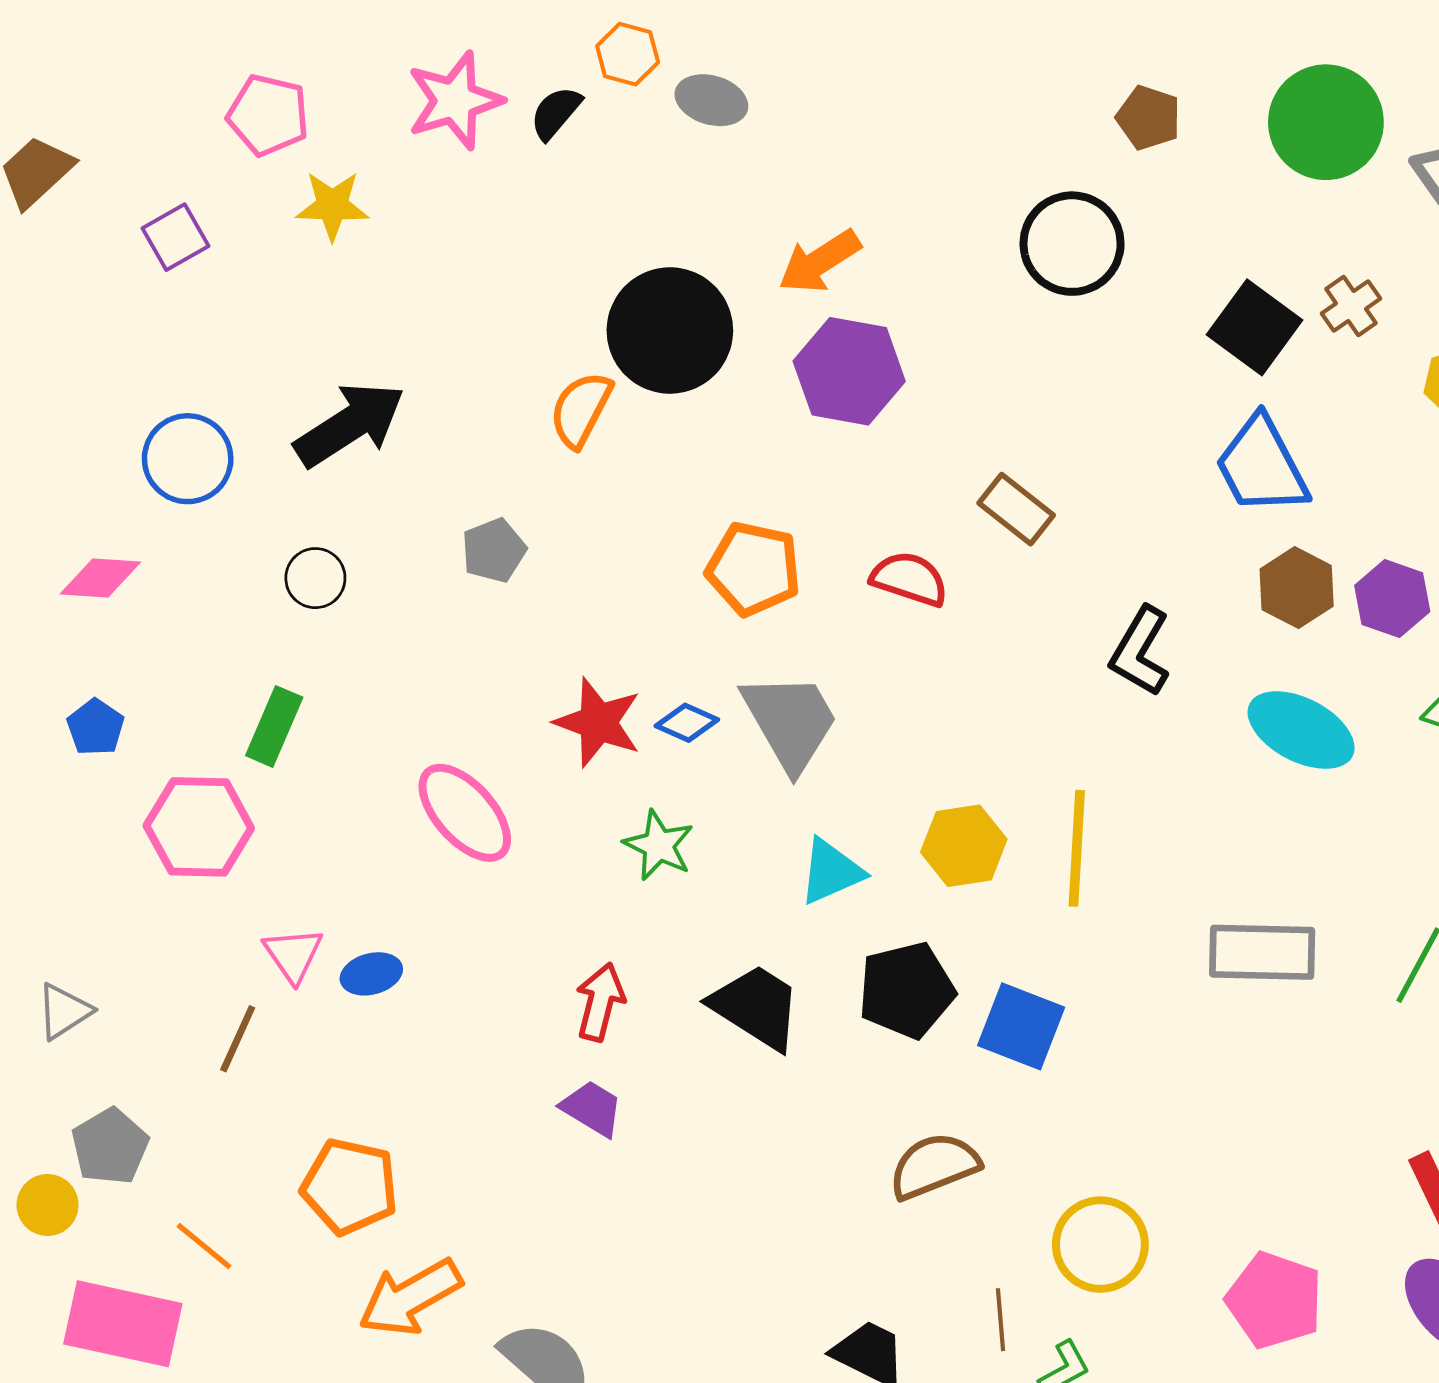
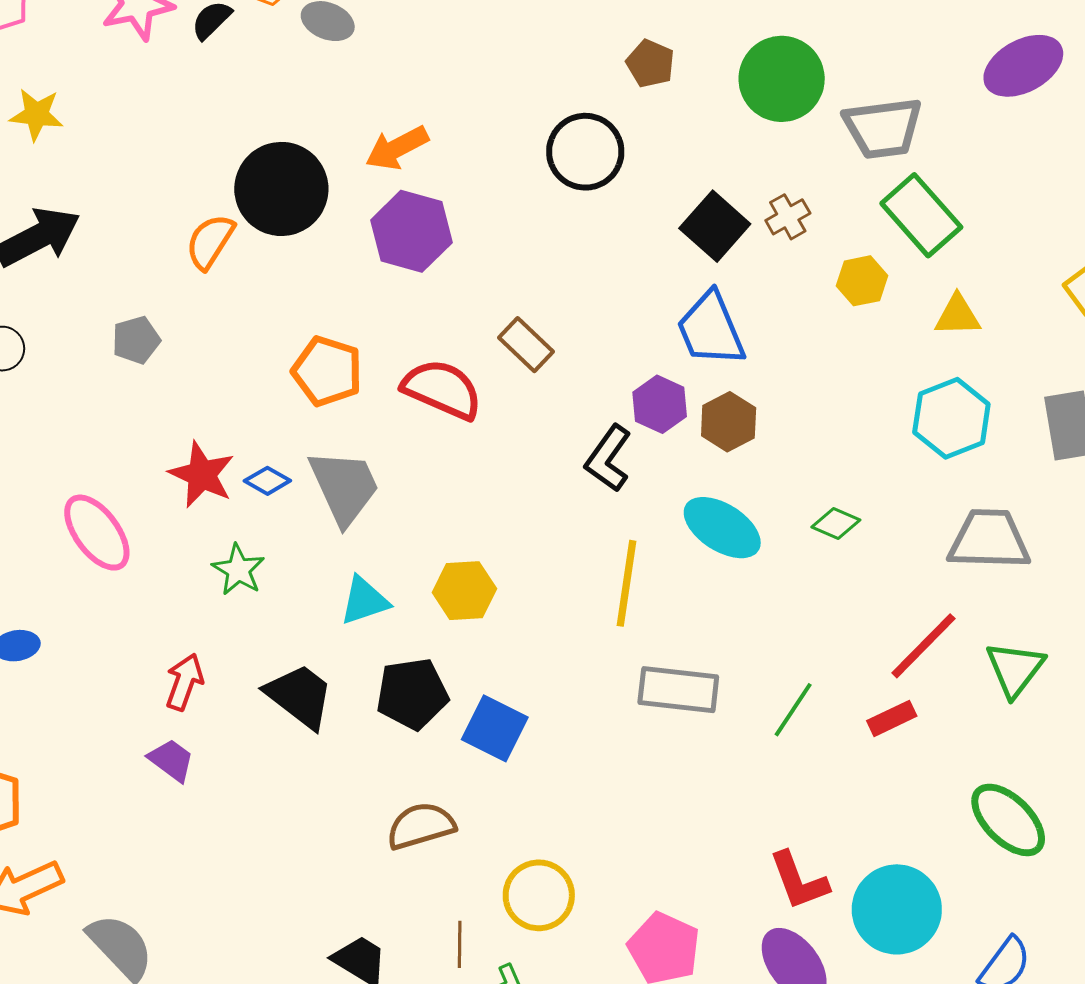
yellow star: (332, 206) -> (36, 115), moved
red semicircle: (909, 579) -> (442, 389), size x1.4
purple hexagon: (1392, 599) -> (660, 404), moved
yellow line: (1077, 848) -> (627, 583), moved

